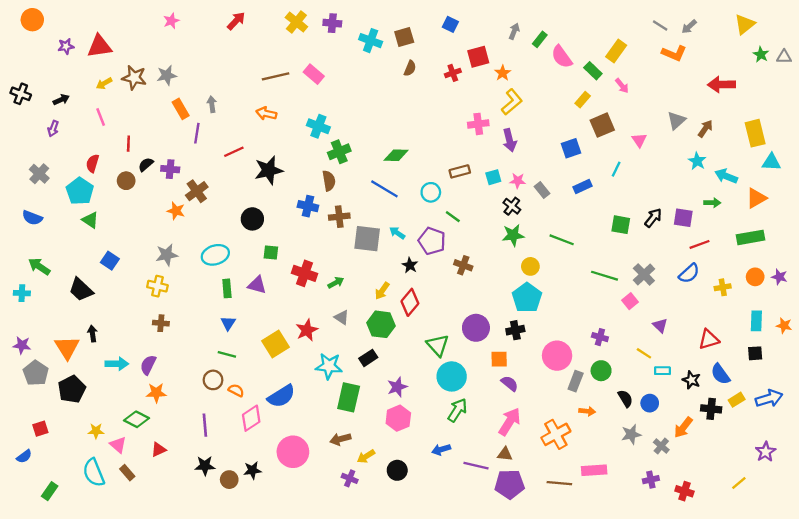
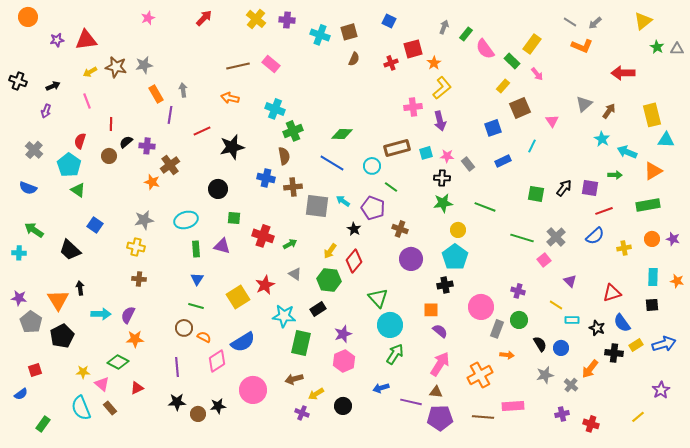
brown rectangle: (460, 171) -> (397, 148), size x1.4
black cross: (512, 206) -> (442, 178), turned -35
purple circle: (476, 328) -> (411, 259), moved

